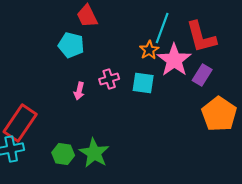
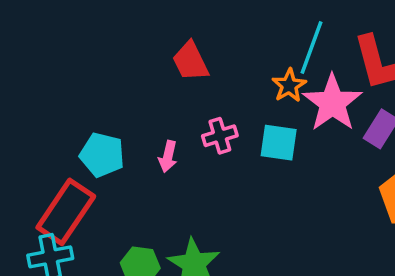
red trapezoid: (87, 16) -> (190, 61), moved
cyan pentagon: (71, 45) -> (102, 155), moved

